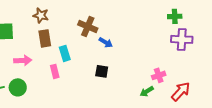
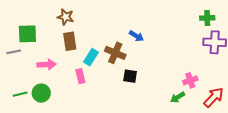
brown cross: (88, 26) -> (115, 53), moved
blue arrow: (106, 42) -> (136, 36), moved
cyan rectangle: (65, 53) -> (91, 57), turned 49

